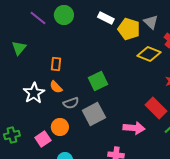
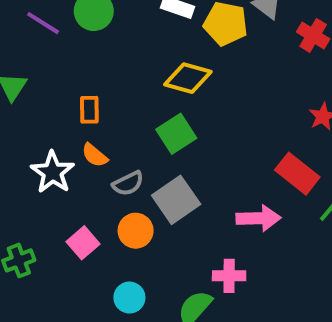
yellow diamond: (149, 54) -> (188, 78), moved
orange circle: (60, 127) -> (136, 231), moved
pink square: (43, 139) -> (83, 243), moved

